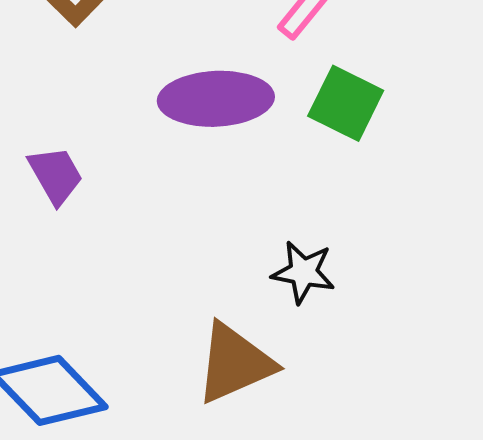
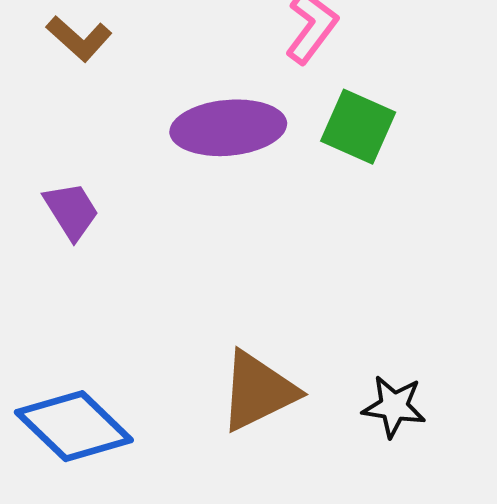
black star: (303, 272) -> (394, 406), moved

